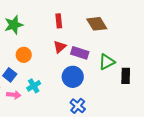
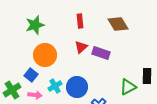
orange circle: (24, 55) -> (45, 55), size x1.5
green triangle: (107, 62) -> (128, 87), moved
blue circle: (73, 77) -> (77, 87), moved

